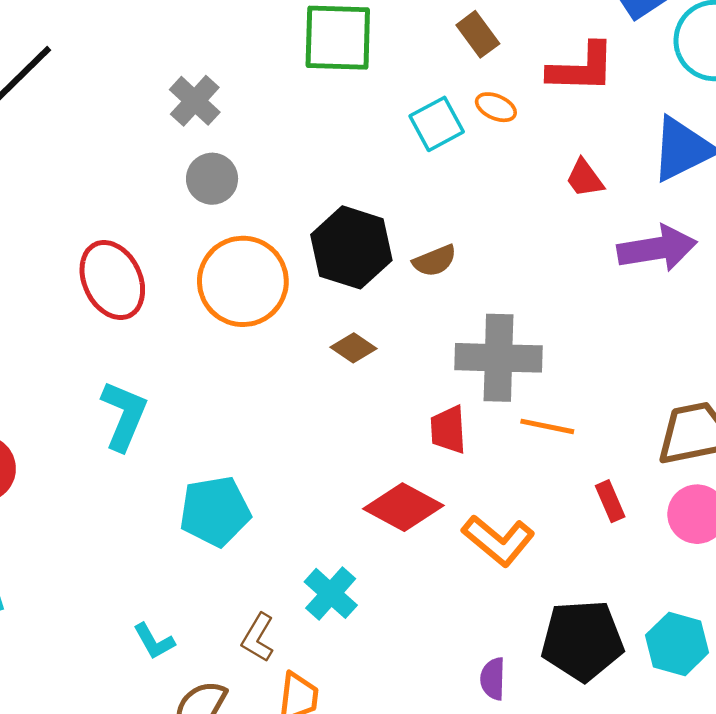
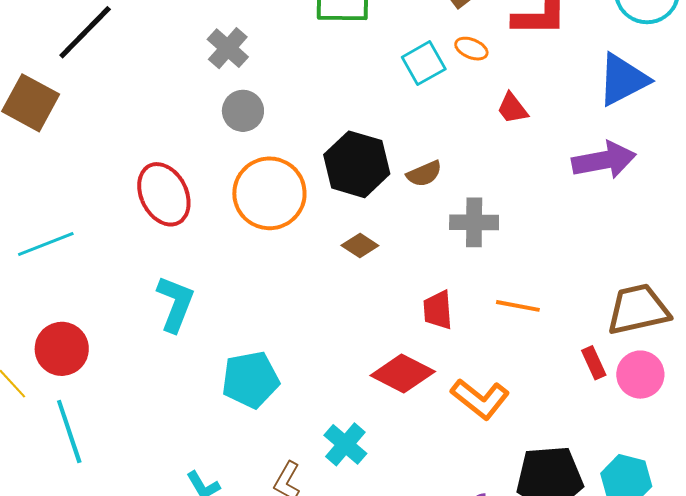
red trapezoid: (585, 178) -> (512, 108), moved
gray cross: (498, 358) -> (474, 222), moved, size x0.7
red rectangle: (610, 501) -> (594, 363), moved

